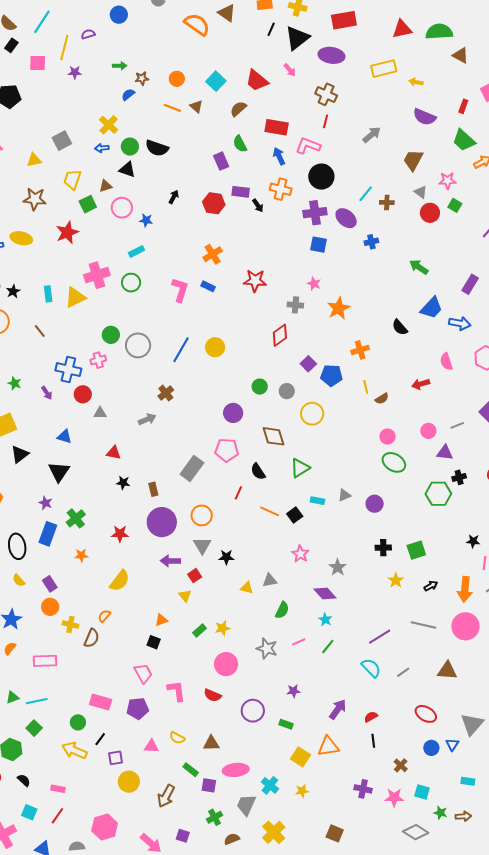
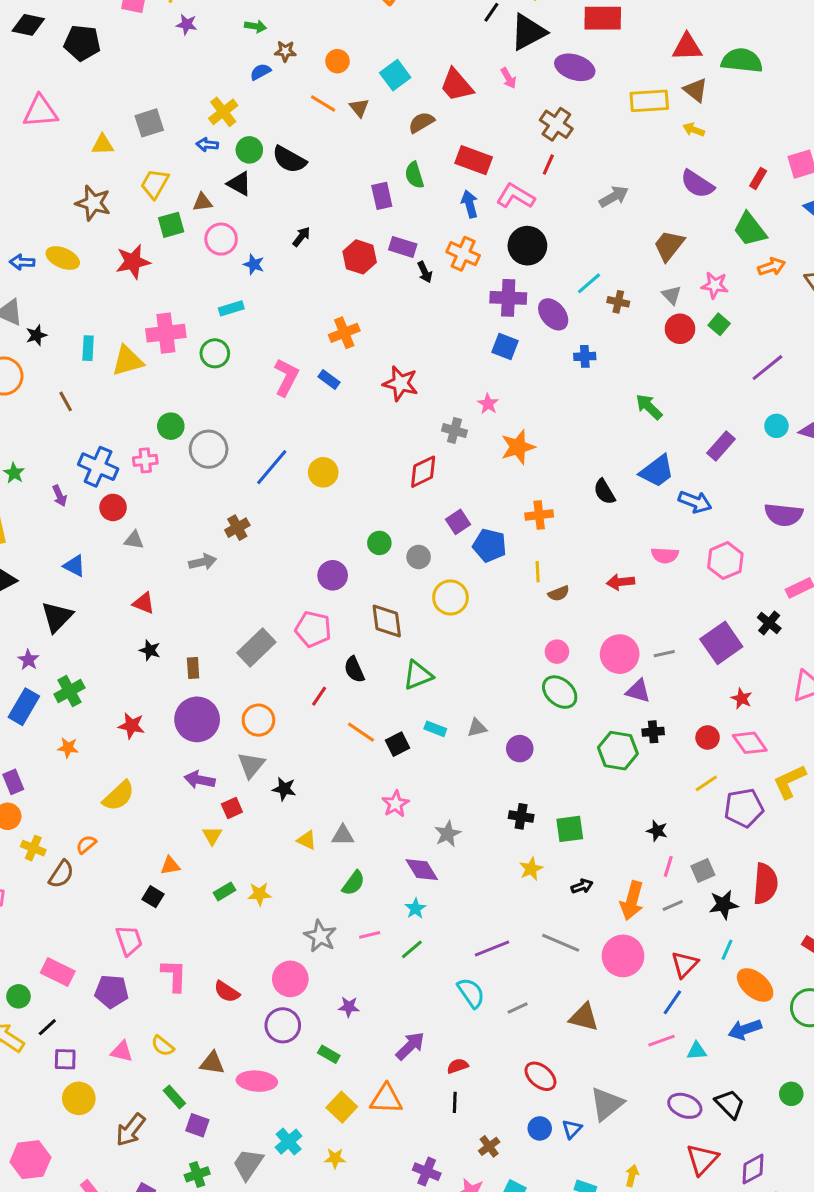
brown triangle: (461, 55) -> (696, 90), moved
pink semicircle: (446, 362) -> (665, 555), turned -78
pink circle: (428, 431) -> (620, 654), size x1.6
pink circle: (226, 664) -> (290, 979), moved
pink ellipse: (236, 770) -> (257, 1081), moved

